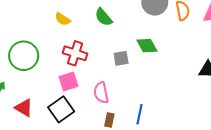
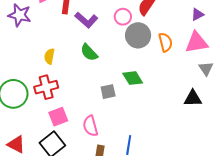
yellow semicircle: (63, 19) -> (49, 56), turned 70
red cross: (75, 53) -> (46, 87), moved, turned -30

